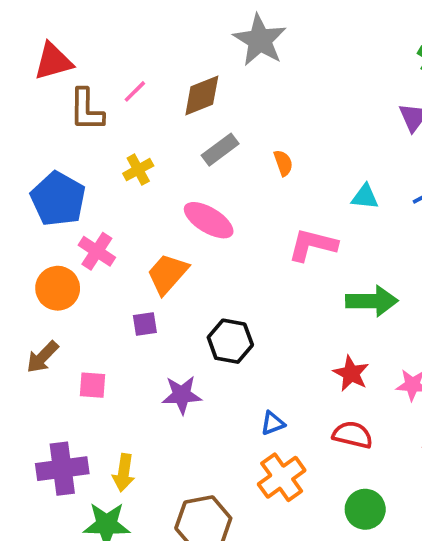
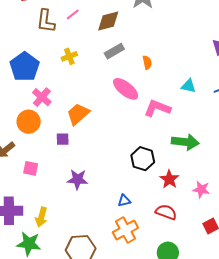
pink ellipse: (209, 220) -> (126, 89), moved
orange circle: (58, 288) -> (29, 122), moved
black hexagon: (230, 341) -> (143, 159), moved

